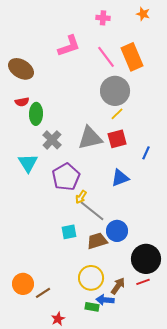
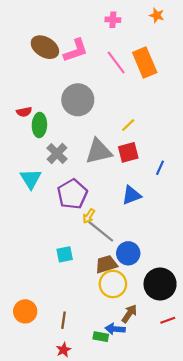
brown ellipse: (21, 69) -> (45, 47), moved
gray circle: (115, 91) -> (78, 100), moved
cyan square: (69, 232) -> (65, 254), moved
yellow circle: (91, 278) -> (113, 284), moved
red line: (143, 282) -> (168, 320), moved
brown line: (43, 293) -> (64, 320), moved, turned -49

